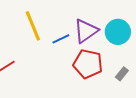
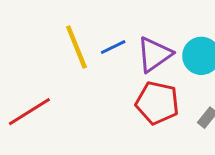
blue line: (61, 39) -> (113, 47), moved

